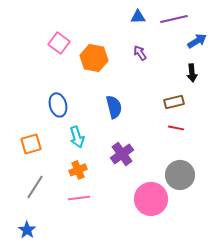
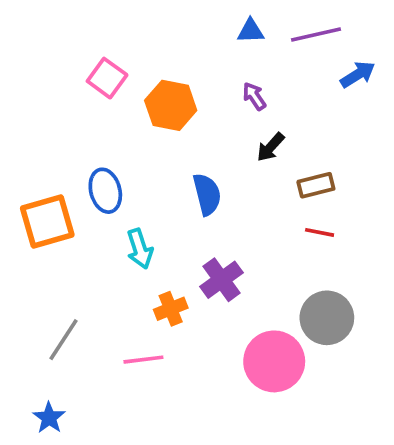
black arrow: (192, 73) -> (271, 147), moved, turned 48
orange square: (31, 144) -> (47, 222), moved, size x1.4
orange cross: (78, 170) -> (171, 309), moved

